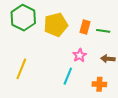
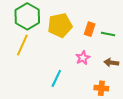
yellow line: (21, 69) -> (22, 45), moved
cyan line: (68, 76) -> (56, 78), moved

